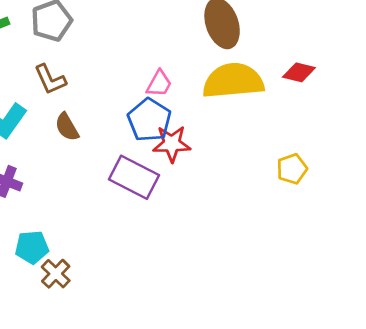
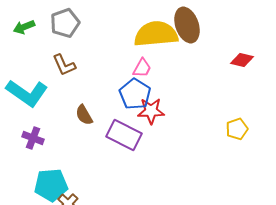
yellow semicircle: (233, 81) -> (156, 34), moved
brown semicircle: (67, 127) -> (84, 115), moved
cyan pentagon: (32, 247) -> (51, 185), size x1.4

